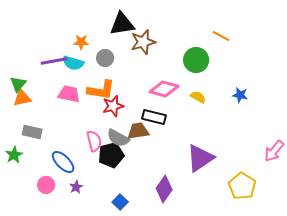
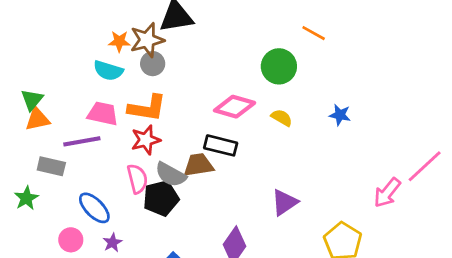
brown star: (143, 42) -> (147, 40), moved
purple line: (54, 61) -> (82, 141), moved
red star: (113, 106) -> (146, 140), moved
purple triangle: (200, 158) -> (284, 202), size x0.7

